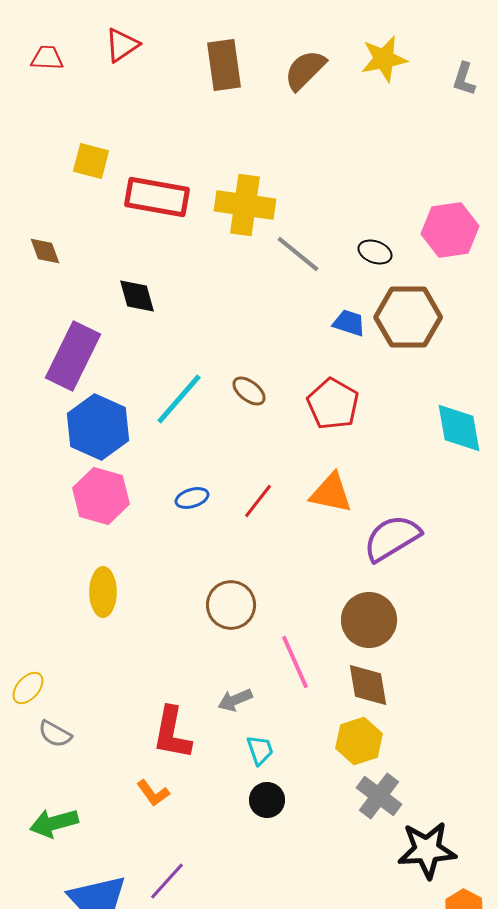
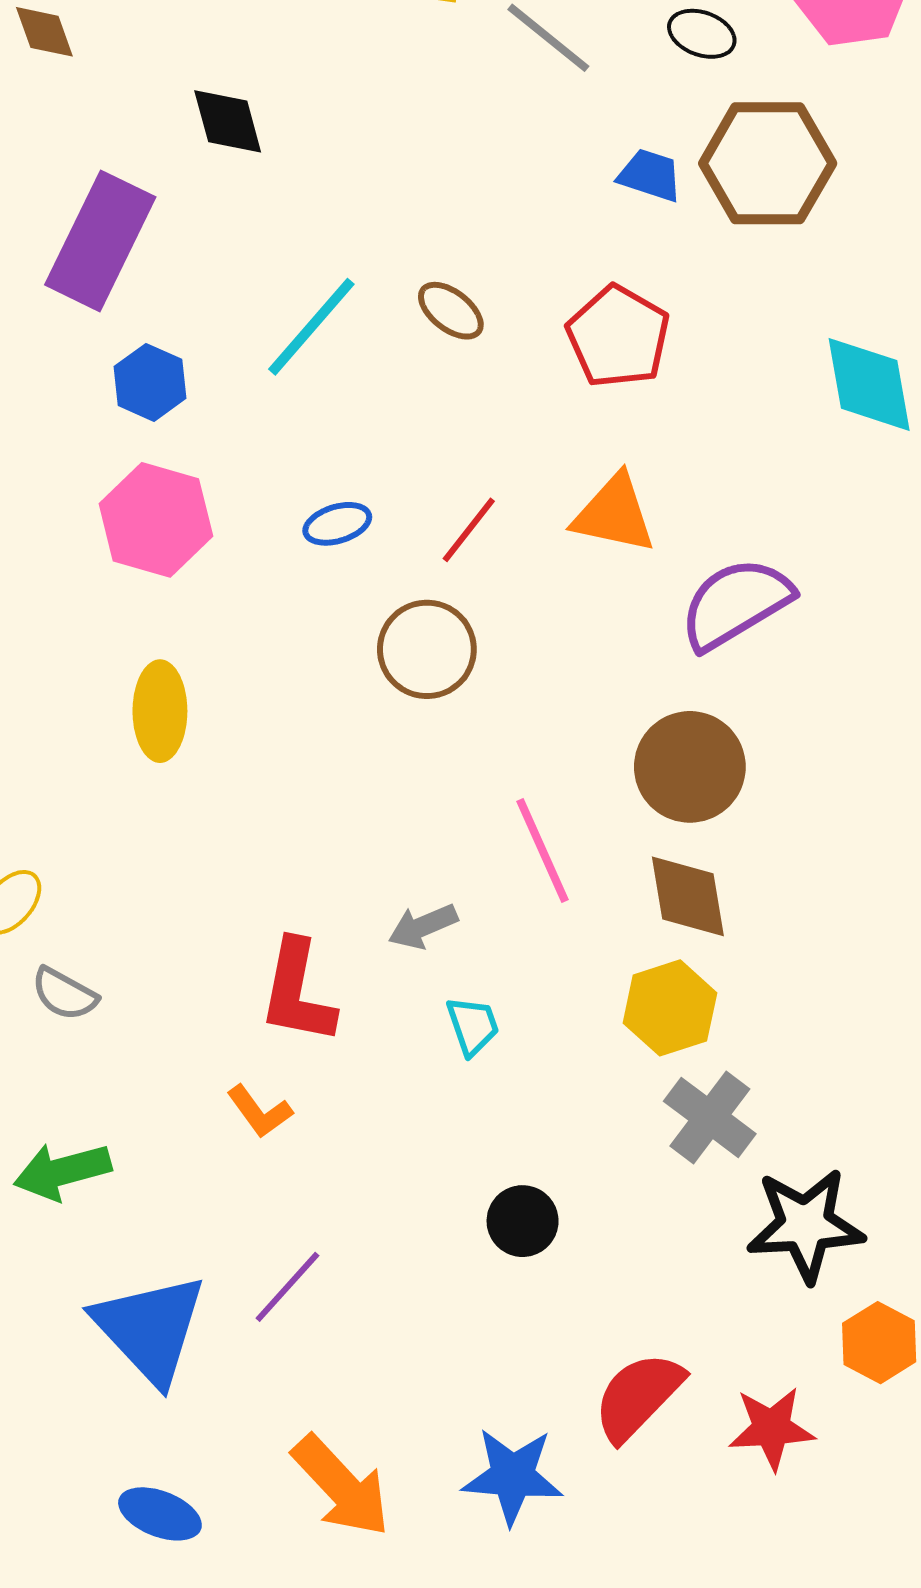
blue hexagon: (98, 427) -> (150, 382), size x0.6
brown circle: (231, 605) -> (427, 649), moved
black circle: (267, 800) -> (523, 1221), moved

